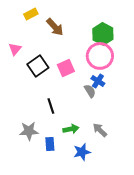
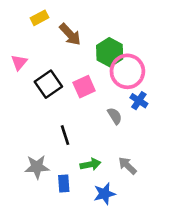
green hexagon: (103, 34) -> (110, 52), moved
blue cross: (98, 81) -> (139, 101), moved

